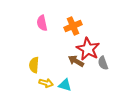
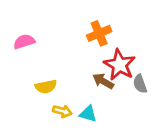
pink semicircle: (42, 23) -> (24, 42), moved, turned 84
yellow semicircle: (34, 65) -> (46, 87), turned -105

